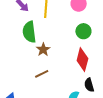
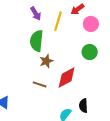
red diamond: (82, 60) -> (67, 78), moved, turned 35
brown line: (42, 74) -> (40, 84), turned 32

